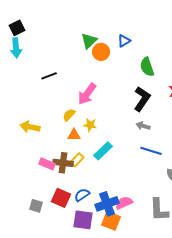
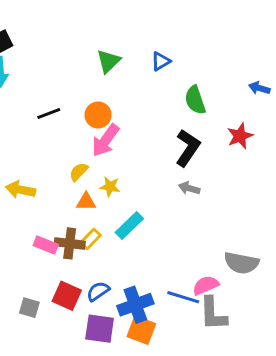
orange circle: (101, 52) -> (98, 115), moved
blue line: (151, 151) -> (183, 297), moved
pink semicircle: (124, 203) -> (206, 285), moved

